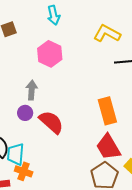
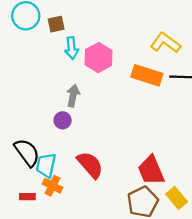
cyan arrow: (54, 15) -> (72, 48), moved
orange rectangle: (107, 111) -> (147, 75), moved, turned -64
red semicircle: (51, 122) -> (90, 165), moved

